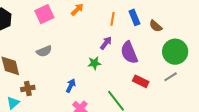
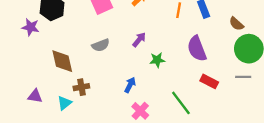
brown semicircle: (156, 26) -> (236, 24), moved
purple arrow: (106, 43) -> (139, 40), moved
gray line: (171, 77) -> (243, 77), turned 32

